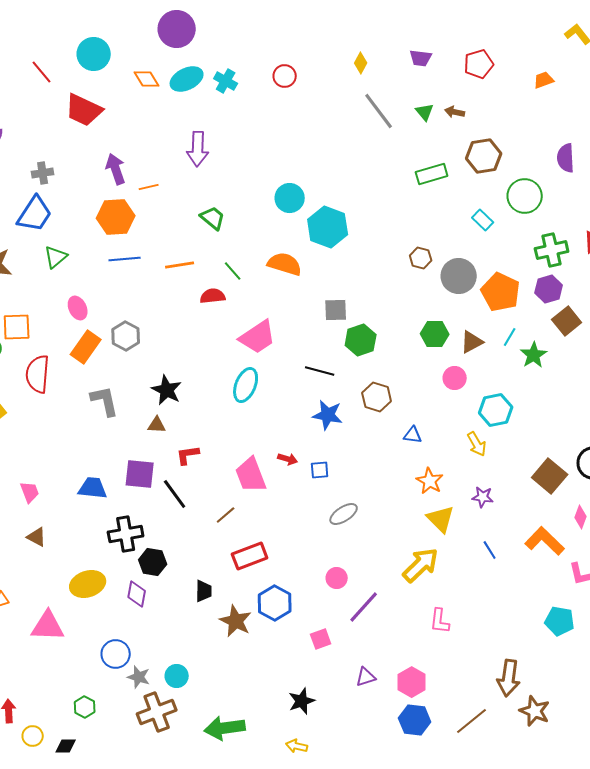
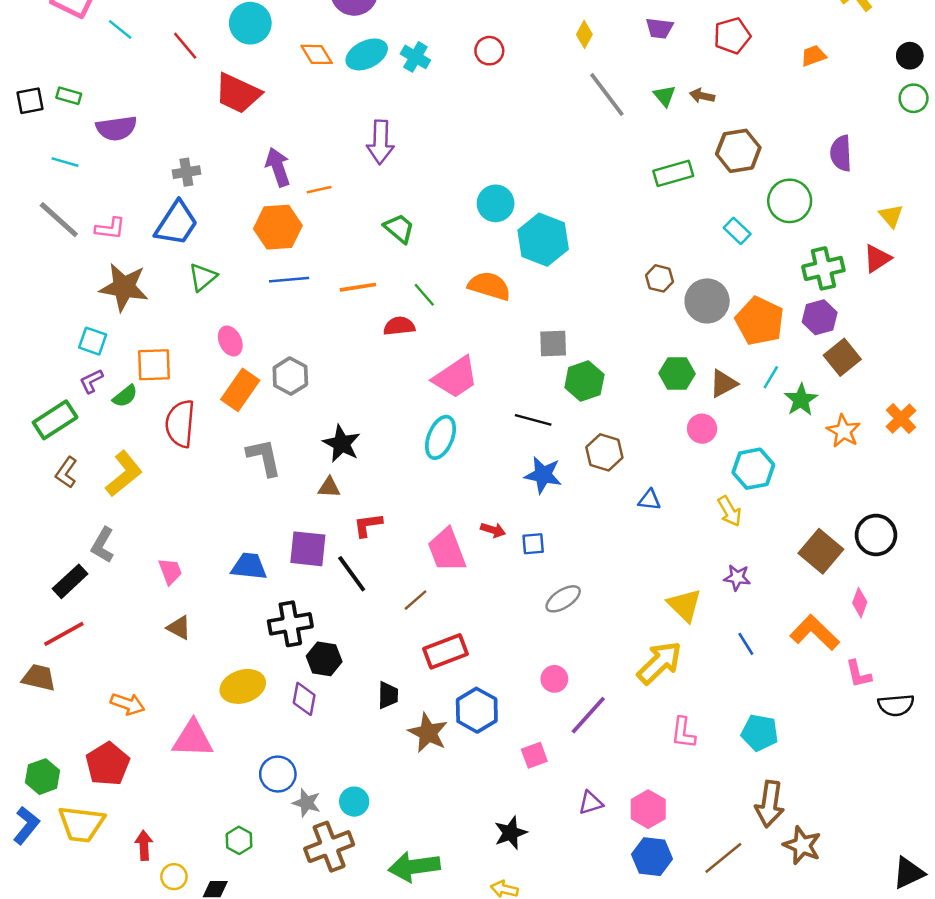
orange star: (430, 481) -> (843, 431), moved
cyan pentagon: (560, 621) -> (760, 733), moved

